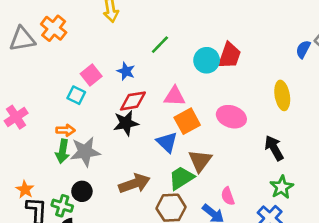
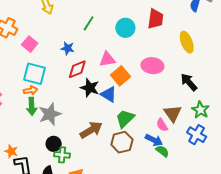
red trapezoid: (230, 55) -> (156, 19), moved
pink square: (91, 75) -> (30, 44), moved
cyan square: (76, 95) -> (35, 74), size x1.6
black star: (126, 123) -> (90, 88), moved, turned -30
orange arrow: (66, 130) -> (31, 90), moved
green arrow: (63, 151) -> (32, 106), moved
brown triangle: (200, 161) -> (173, 113), moved
green cross: (62, 206) -> (62, 155), moved

